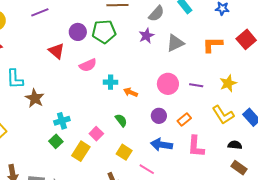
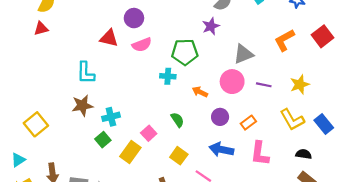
green pentagon: (104, 32) -> (185, 52), moved
gray triangle: (175, 43) -> (243, 54), moved
orange L-shape: (213, 45) -> (284, 40), turned -30
red triangle: (56, 51) -> (109, 38), turned -30
pink semicircle: (88, 65) -> (142, 45), moved
cyan L-shape: (15, 79) -> (86, 73), moved
orange arrow: (131, 92) -> (200, 92), moved
brown star: (35, 98) -> (82, 106), moved, turned 30

